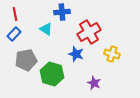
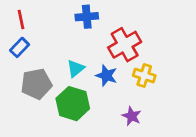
cyan triangle: (46, 29) -> (76, 68), moved, turned 48
yellow cross: (112, 54) -> (144, 76), moved

